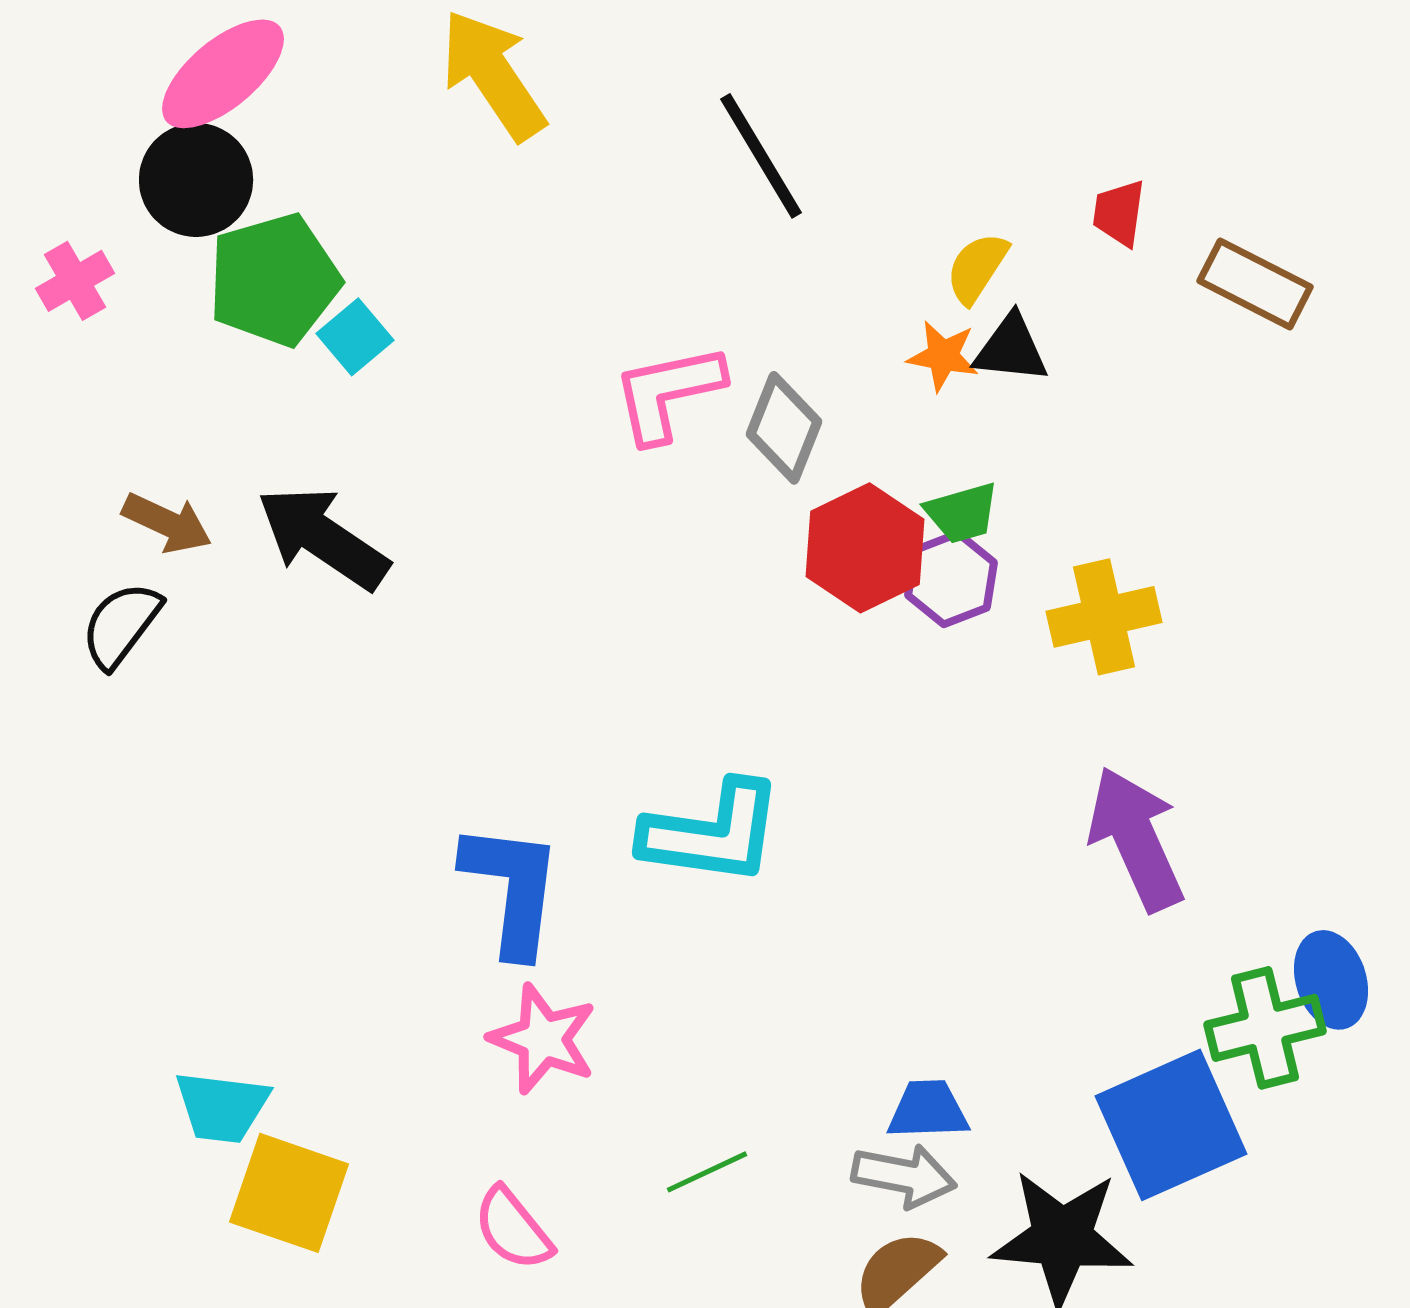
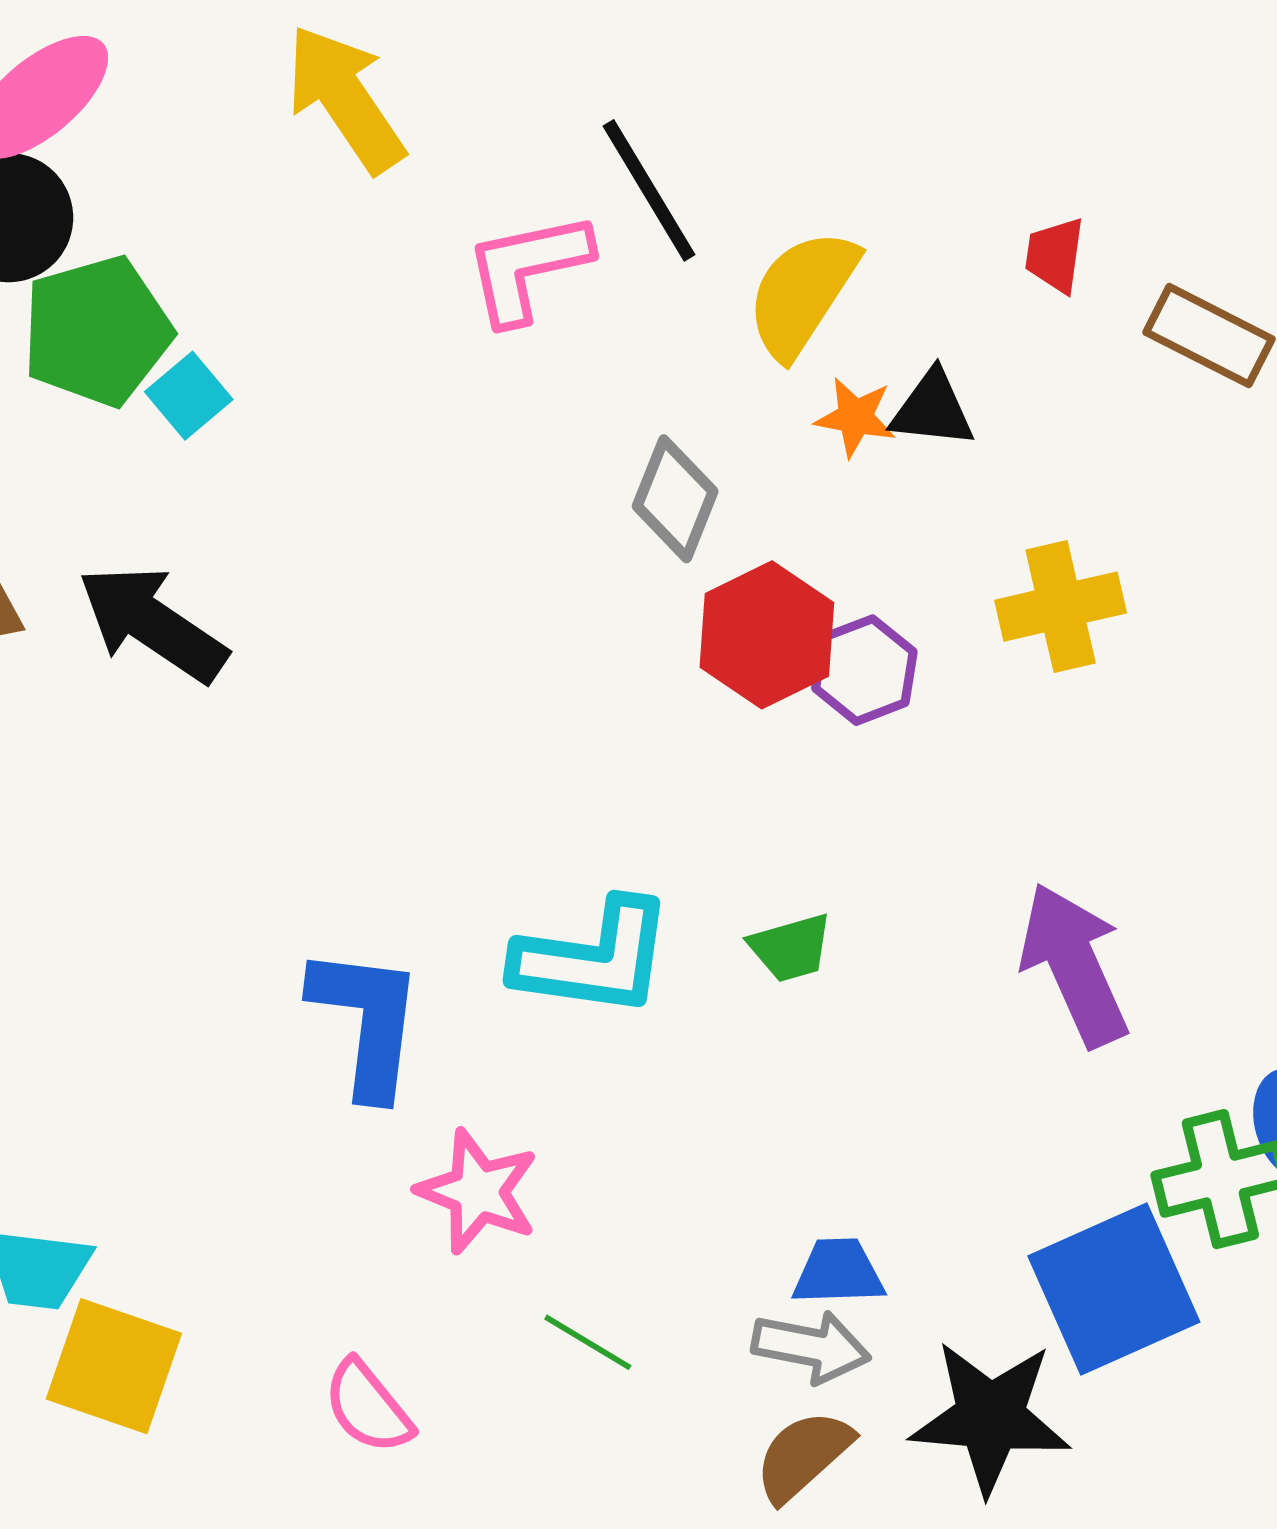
yellow semicircle: (977, 268) -> (802, 294), moved, size x1.6
pink L-shape: (668, 393) -> (528, 268), moved
green trapezoid: (962, 513) -> (791, 948), moved
yellow cross: (1104, 617) -> (1061, 607), moved
pink star: (543, 1039) -> (478, 1192), moved
green line: (707, 1172) -> (588, 1342), turned 56

